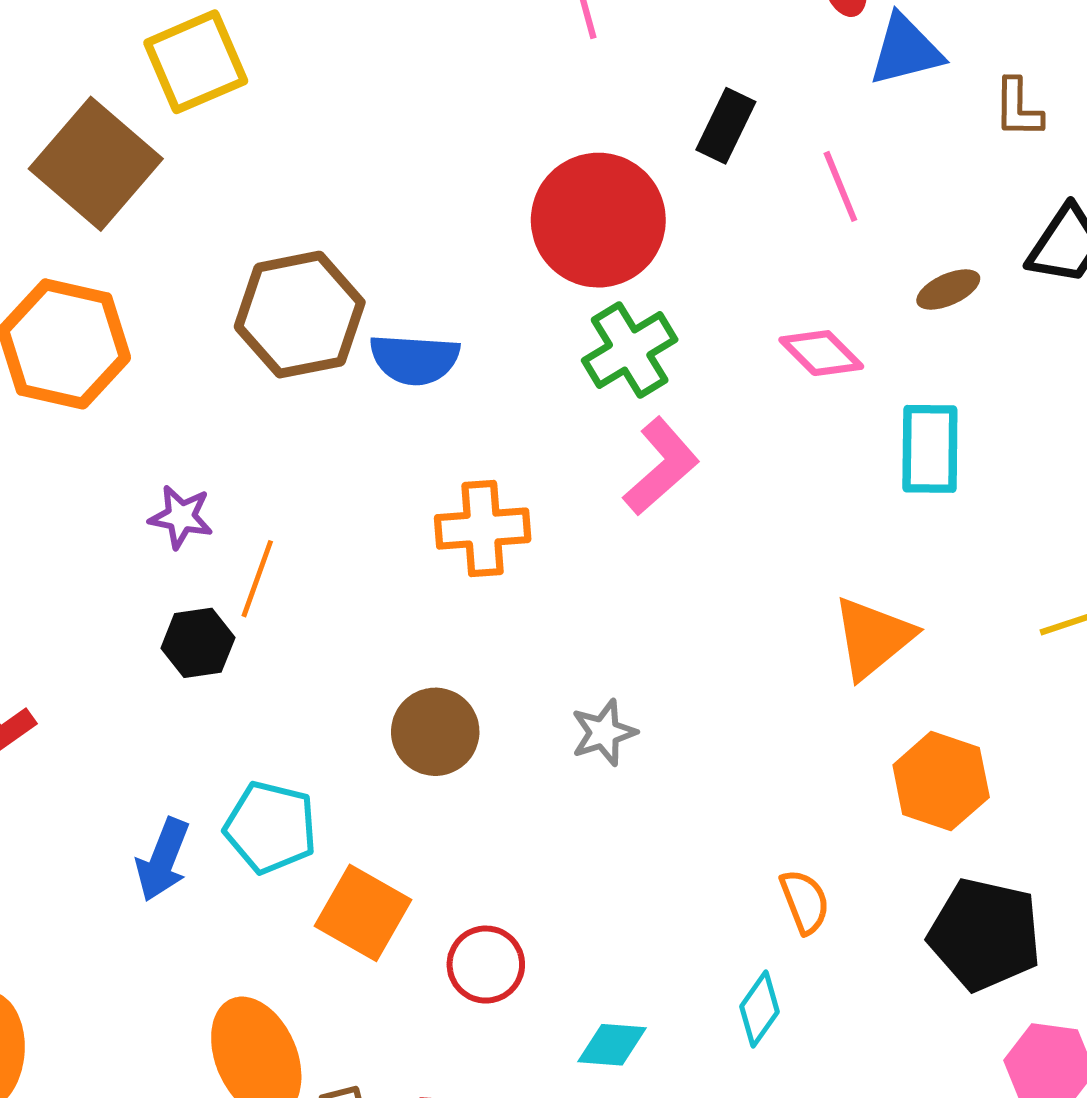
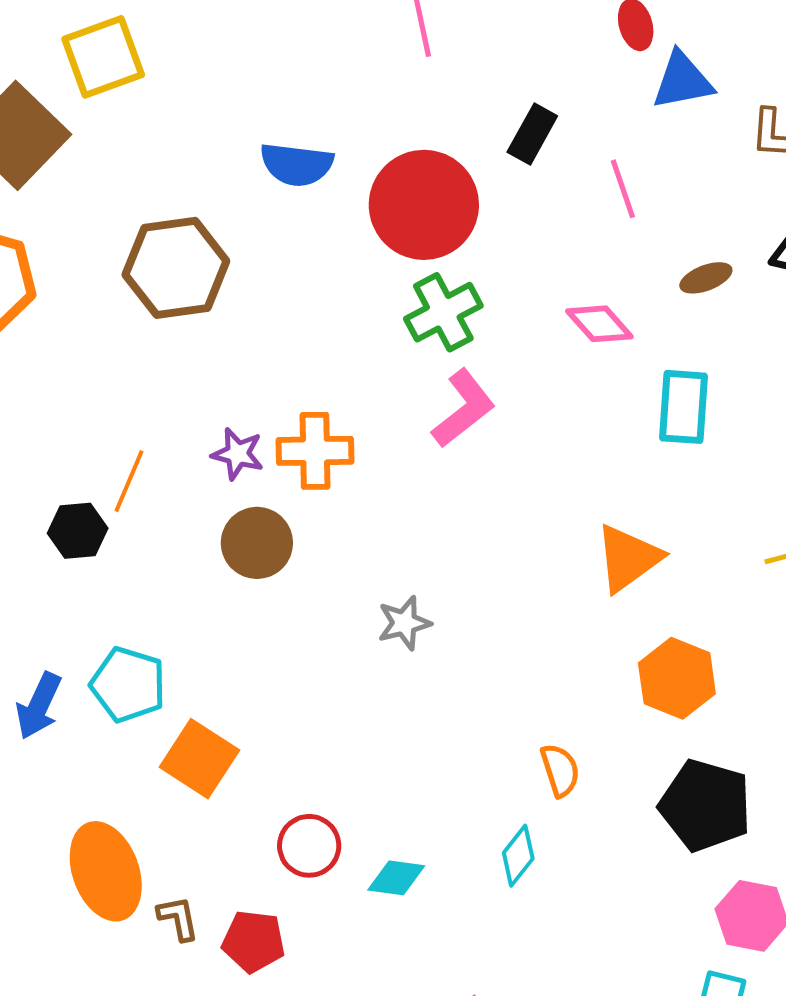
blue semicircle: (415, 359) -> (297, 164), moved
purple star: (181, 517) -> (238, 454), moved
brown circle: (435, 732) -> (257, 543), moved
red circle: (486, 965) -> (309, 846), moved

